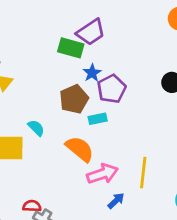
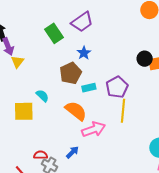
green rectangle: (71, 48) -> (54, 33), moved, turned 42
purple pentagon: (112, 89) -> (117, 87), moved
yellow line: (143, 173) -> (123, 111), moved
blue arrow: (116, 201) -> (72, 152), moved

